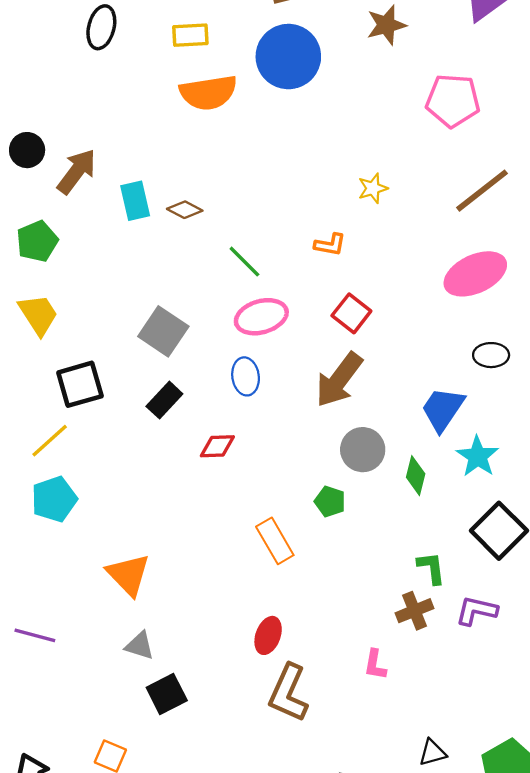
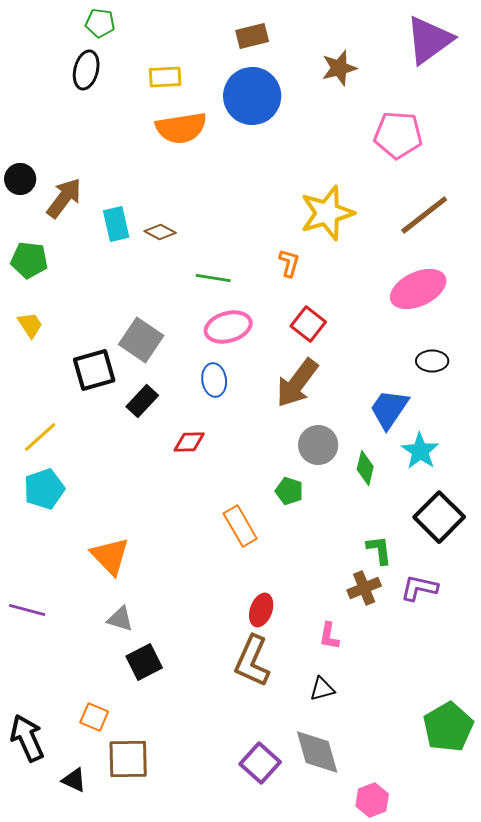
yellow star: (373, 188) -> (327, 213), size x2.0
green pentagon: (37, 241) -> (29, 260), turned 30
orange L-shape: (330, 245) -> (289, 263), turned -84
green line: (244, 262) -> (213, 278), turned -36
yellow trapezoid: (38, 314) -> (30, 325), size x0.7
black square: (80, 384) -> (94, 370), moved
red ellipse: (268, 635) -> (261, 610), moved
black triangle: (433, 753) -> (322, 689), moved

